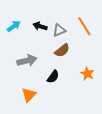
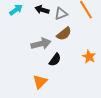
gray arrow: (27, 61) -> (41, 44), moved
orange triangle: (29, 95) -> (40, 82), moved

